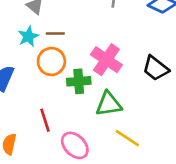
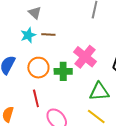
orange circle: (51, 61) -> (38, 68), moved
green triangle: (109, 104) -> (99, 92), moved

